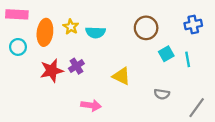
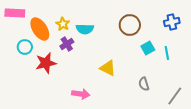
orange ellipse: (45, 32) -> (40, 29), turned -40
cyan circle: (18, 47) -> (25, 47), moved
purple cross: (76, 66) -> (67, 44), moved
gray semicircle: (162, 94) -> (144, 84), turned 64

